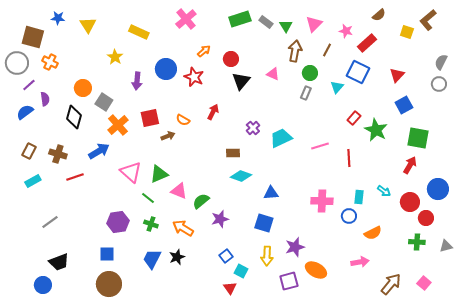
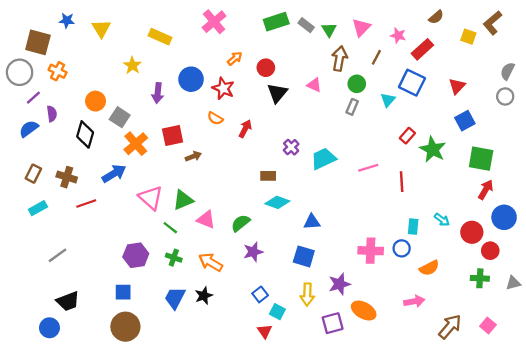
orange semicircle: (183, 120) -> (215, 118), moved
red arrow: (410, 165) -> (486, 190), moved
green semicircle: (201, 201) -> (241, 223), moved
pink cross: (322, 201) -> (371, 251), moved

